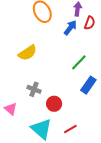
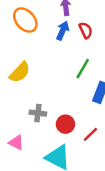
red semicircle: (90, 23) -> (86, 30), moved, turned -32
red line: (70, 129) -> (90, 134), moved

